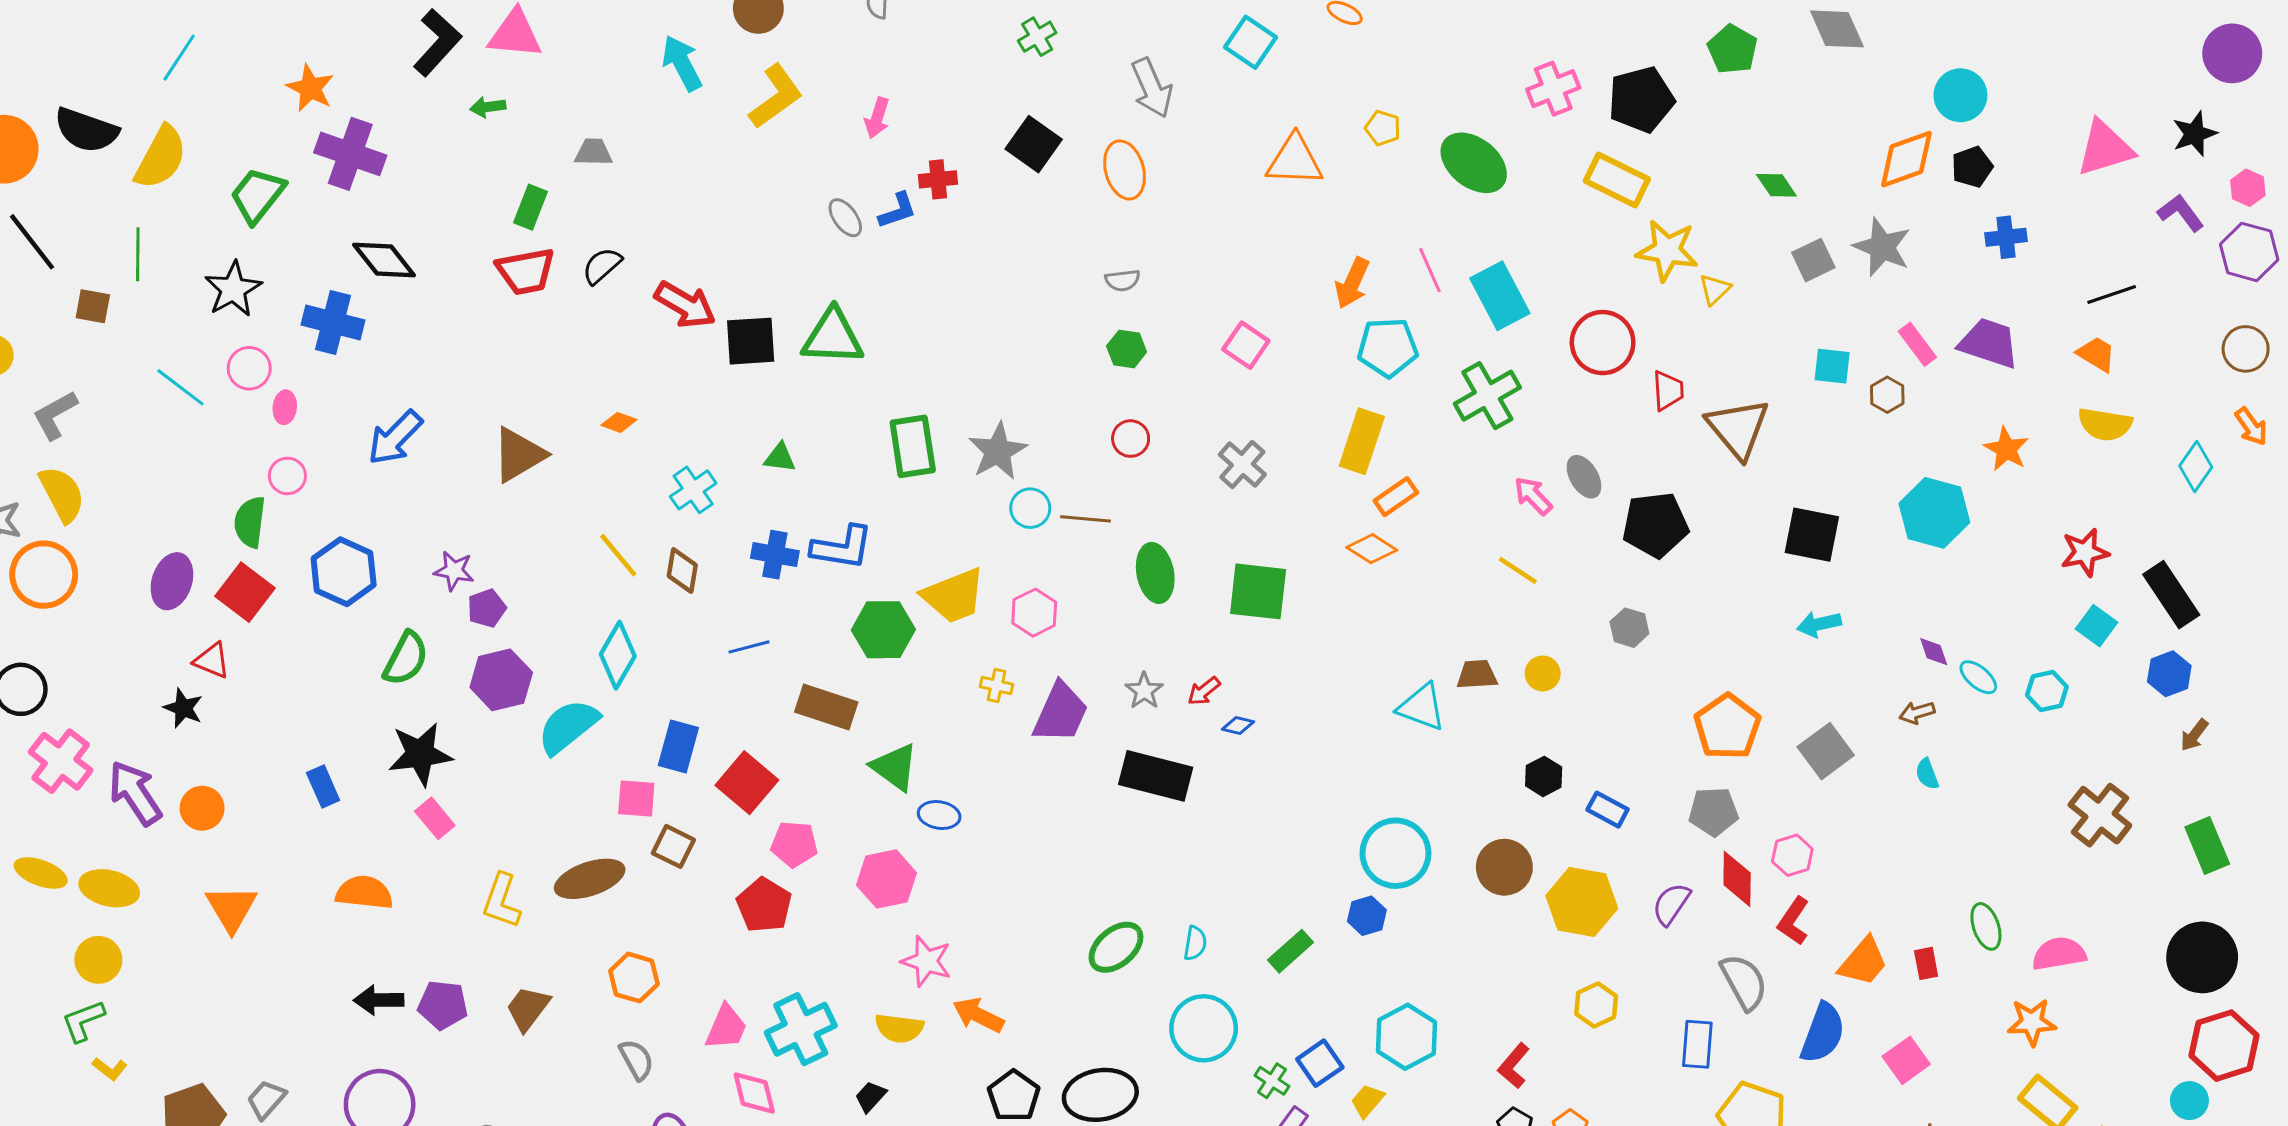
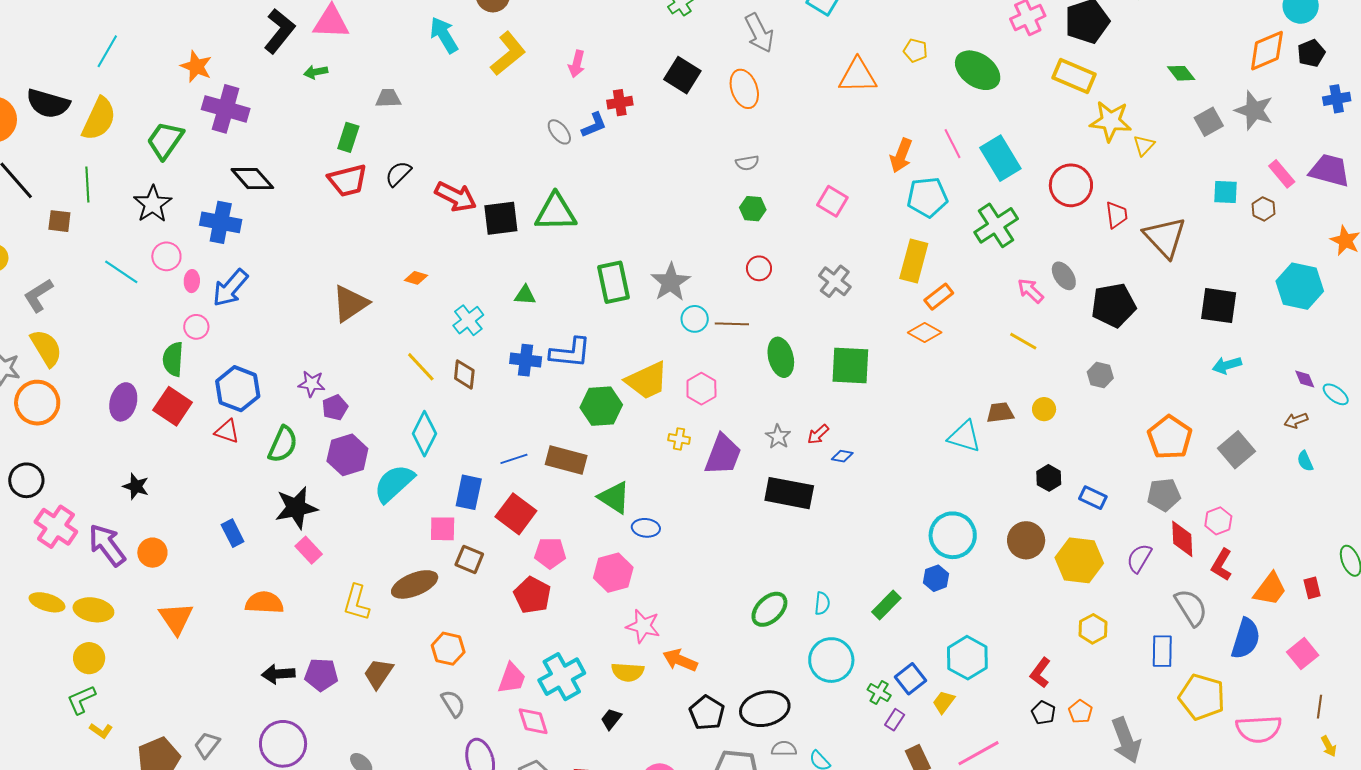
blue arrow: (395, 438) -> (230, 288), moved
blue line: (749, 647) -> (514, 459), moved
red triangle: (212, 661) -> (227, 431), moved

